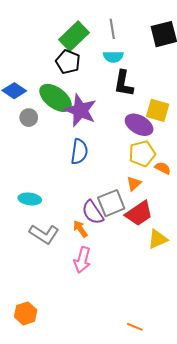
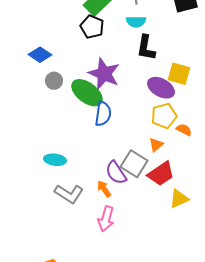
green ellipse: (56, 98) -> (87, 93), moved
gray square: (111, 203) -> (134, 164), turned -36

